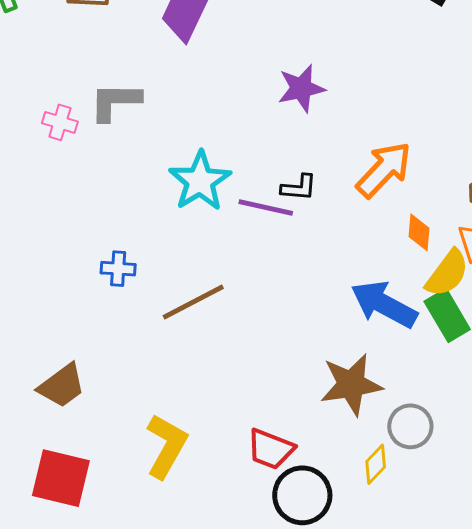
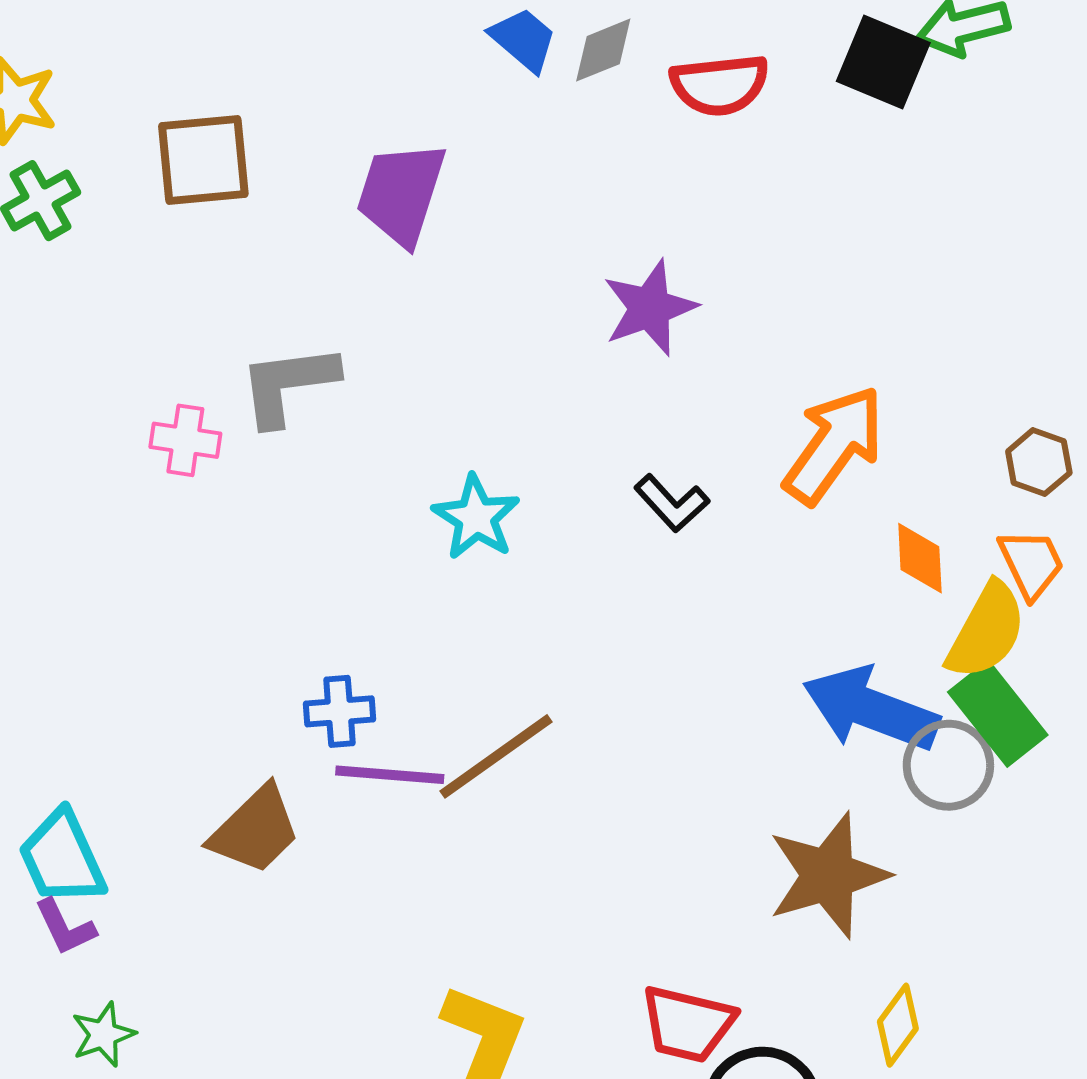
cyan star: (200, 181) -> (476, 517), size x0.7
black L-shape: (299, 188) -> (672, 503), turned 51
purple line: (266, 208) -> (390, 775), moved
brown trapezoid: (62, 386) -> (255, 830), moved
gray circle: (410, 426) -> (948, 765), moved

